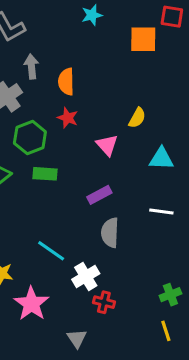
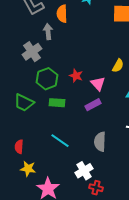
orange semicircle: (66, 82) -> (62, 14), moved
red star: (68, 118) -> (76, 76), moved
purple rectangle: (99, 195) -> (93, 105), moved
cyan line: (51, 251) -> (60, 141), moved

